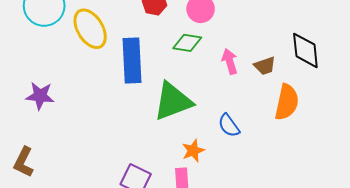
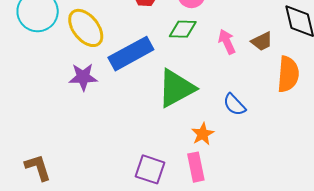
blue rectangle: (132, 60) -> (131, 54), turned 72
purple star: (40, 96) -> (83, 77), moved
brown L-shape: (24, 162) -> (38, 167), turned 144

